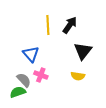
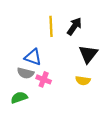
blue triangle: (31, 54) -> (33, 57), turned -30
gray semicircle: (24, 80) -> (25, 73), moved, turned 147

